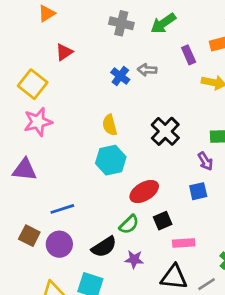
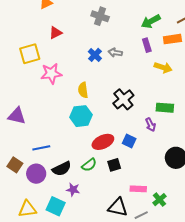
green arrow: (163, 23) -> (151, 21), moved
yellow square: (33, 84) -> (30, 54), turned 30
pink star: (38, 122) -> (51, 74), moved
blue square: (198, 191) -> (129, 141), moved, turned 32
pink rectangle: (184, 243) -> (138, 189), moved
black semicircle: (104, 247) -> (62, 169), moved
purple star: (134, 259) -> (73, 190), moved

